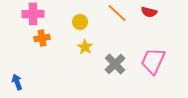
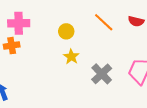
orange cross: (42, 38) -> (12, 46), moved

